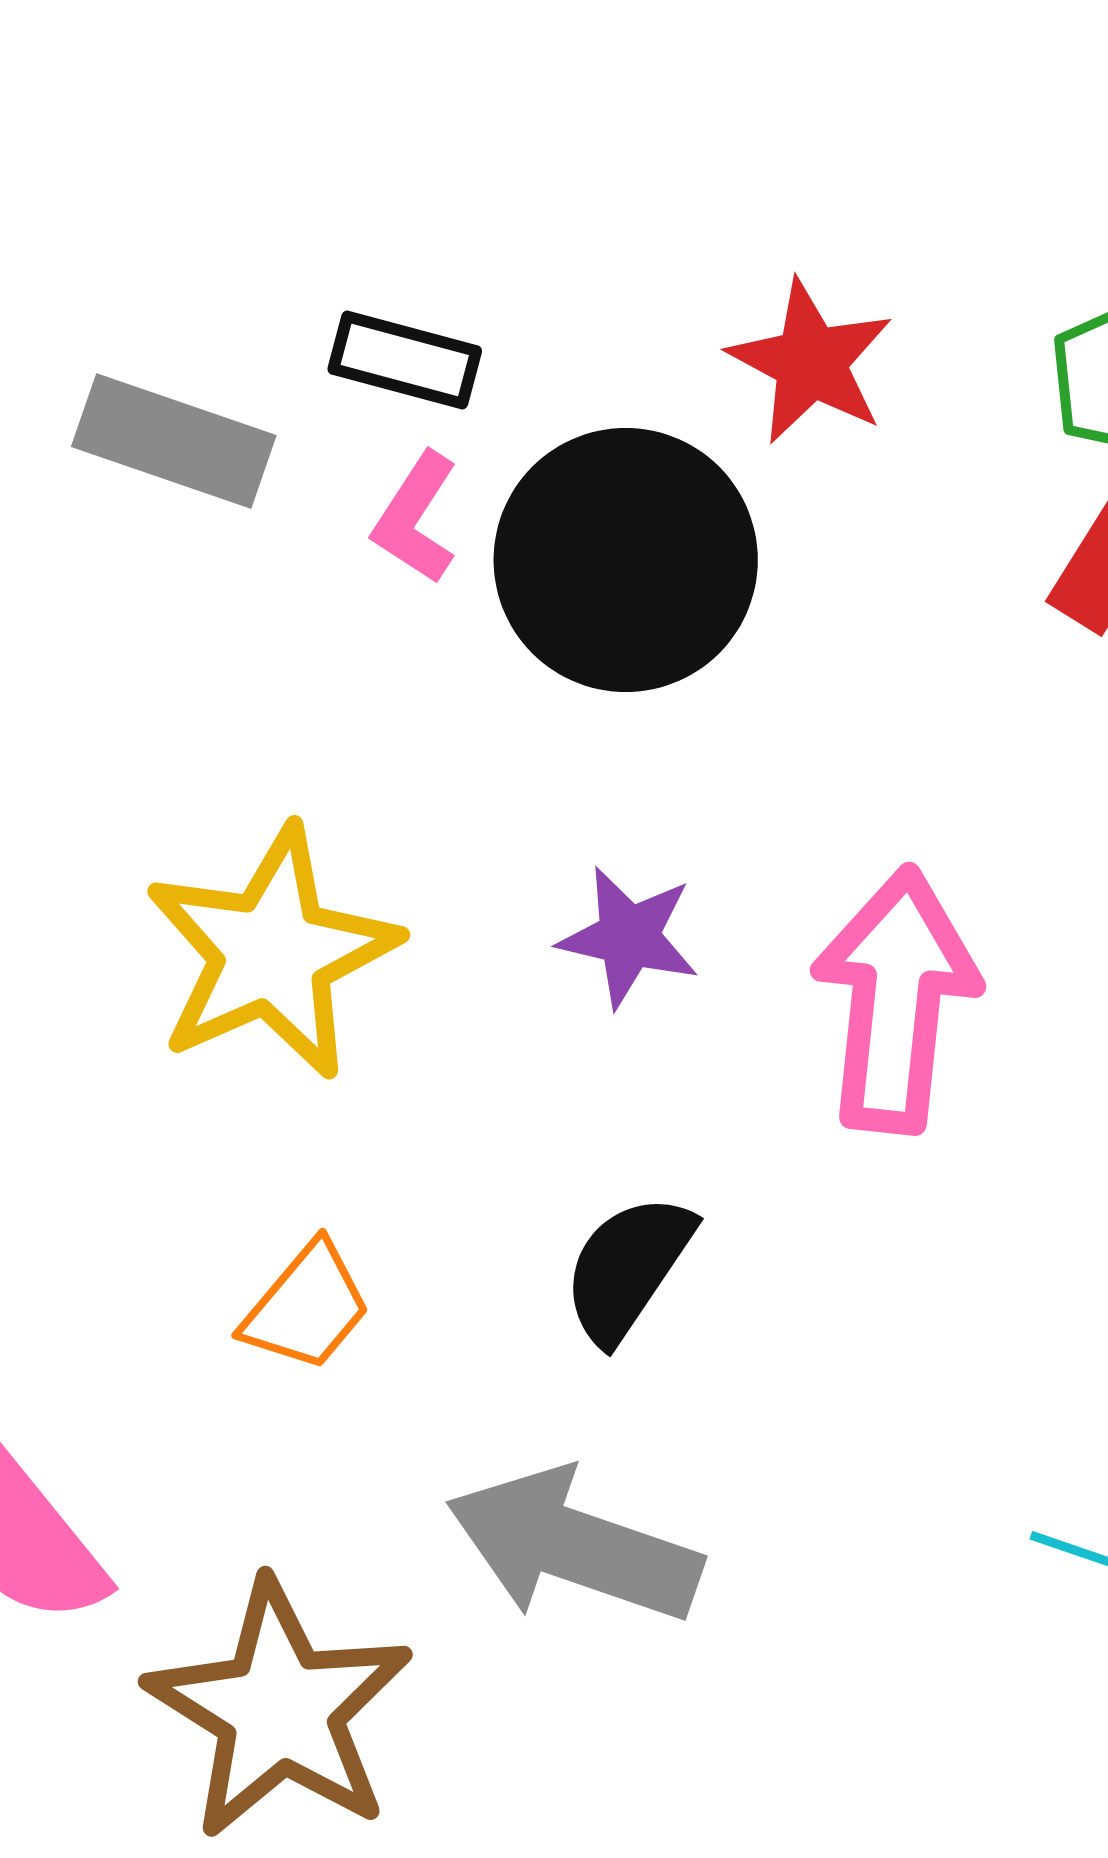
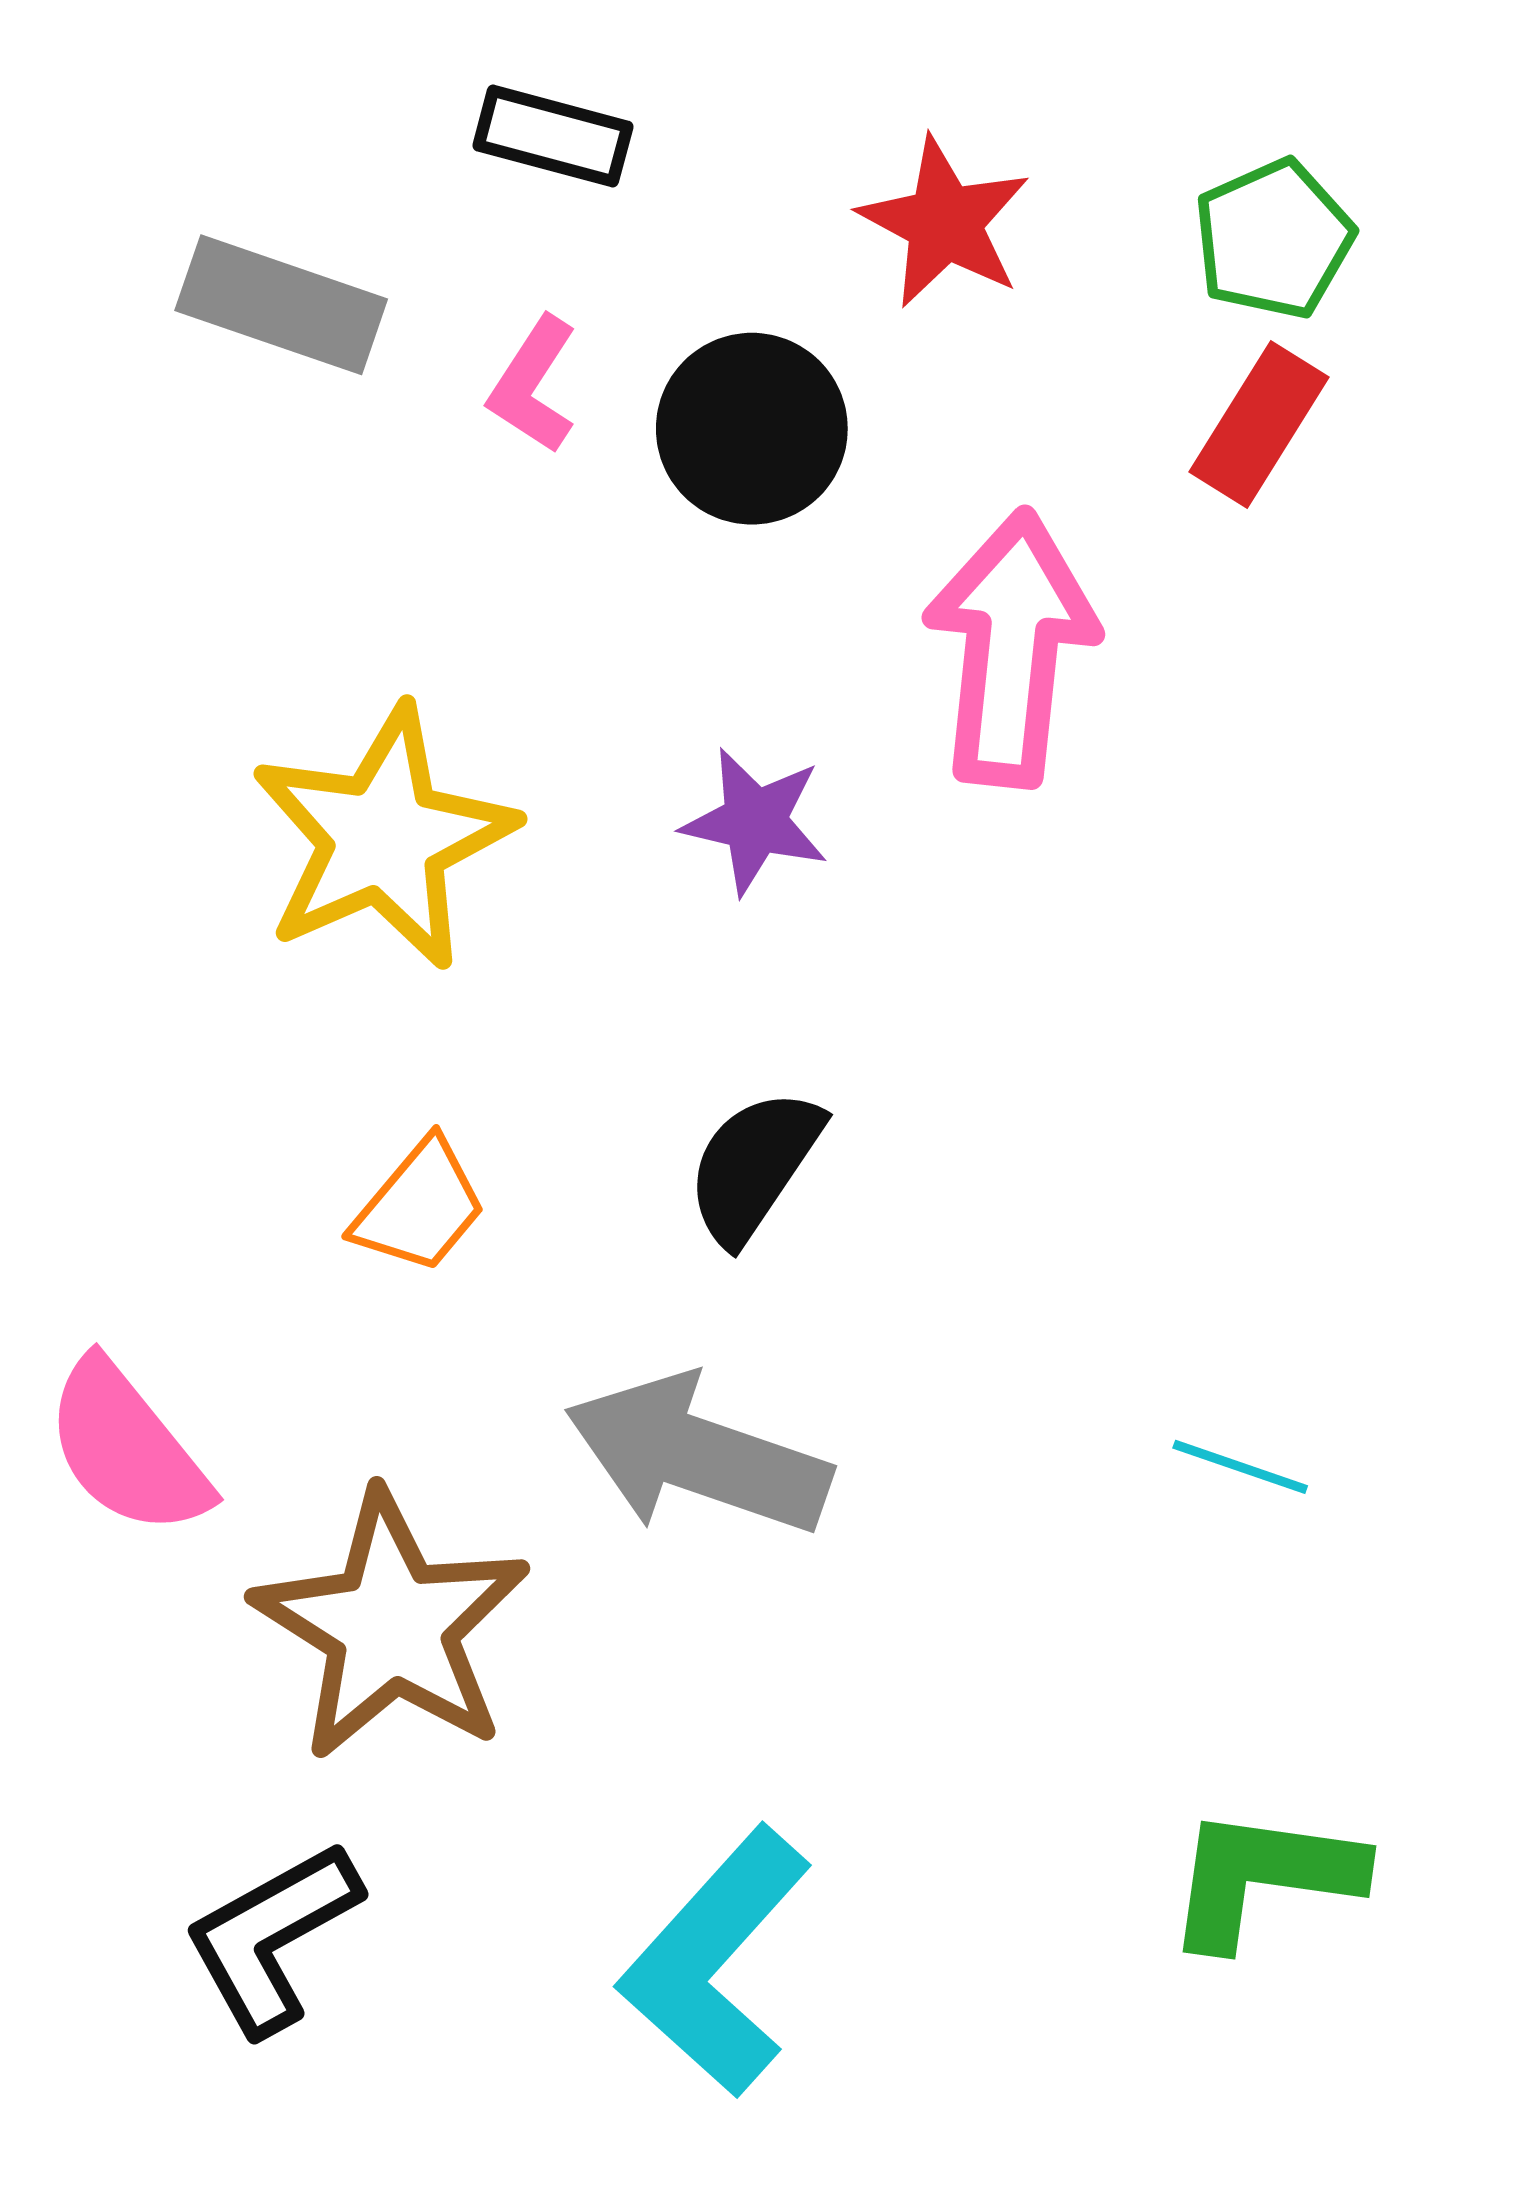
black rectangle: (405, 360) -> (553, 136), moved
black circle: (626, 560) -> (752, 429), size x0.7
pink arrow: (896, 1000) -> (1011, 648), moved

